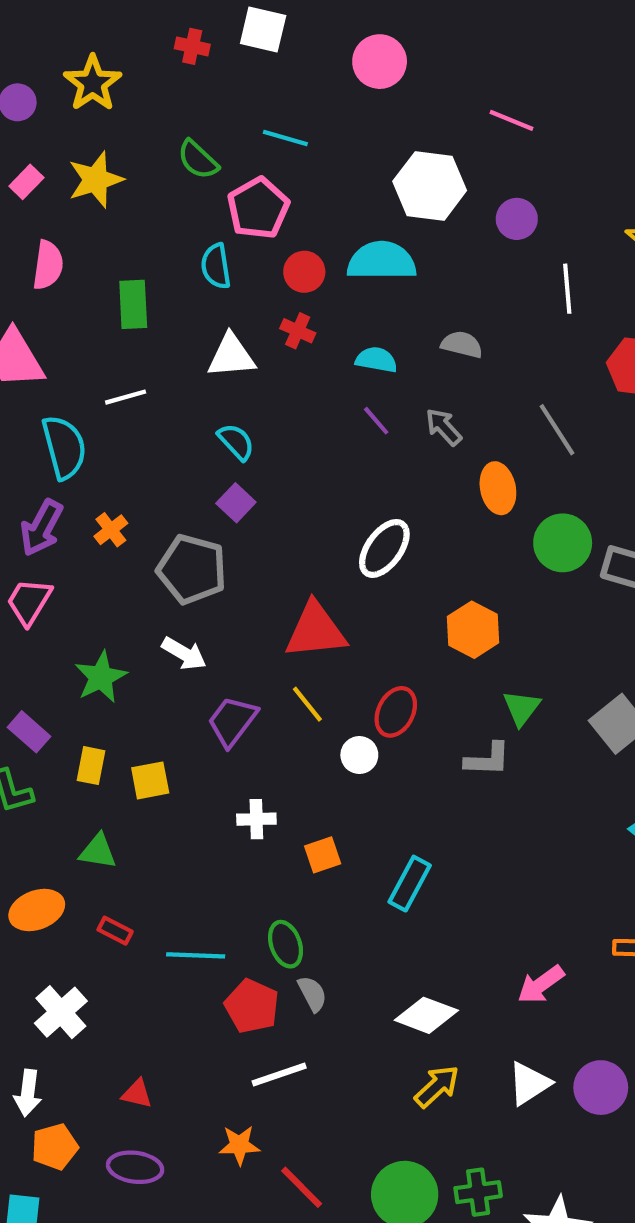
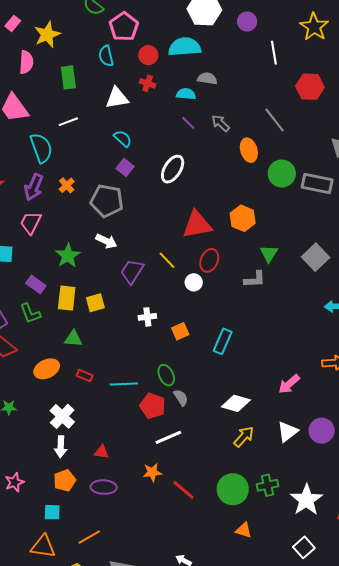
yellow star: (96, 180) -> (47, 35), moved
gray semicircle: (462, 344) -> (207, 78), moved
white ellipse: (384, 548) -> (173, 169), moved
red triangle: (316, 630) -> (197, 225), moved
yellow rectangle: (91, 766) -> (67, 298), size x1.4
white arrow: (28, 1093) -> (61, 447), moved

